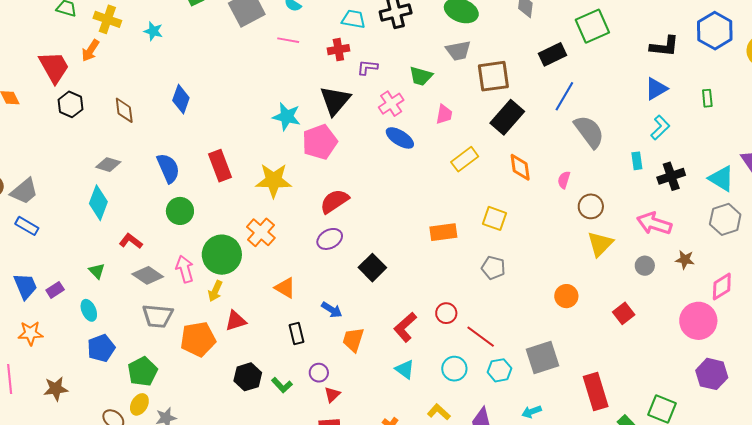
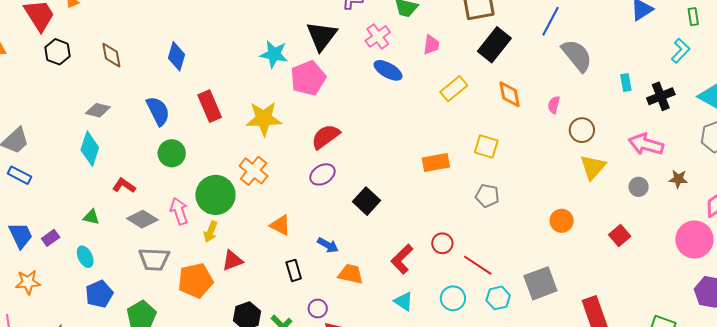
blue diamond: (181, 99) -> (176, 56), moved
cyan L-shape: (660, 128) -> (681, 51), moved
green triangle: (97, 271) -> (91, 217), turned -30
orange trapezoid: (353, 340) -> (351, 274), turned 88

